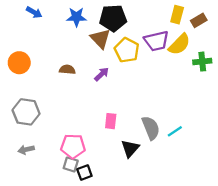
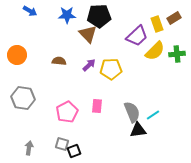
yellow rectangle: (177, 15) -> (157, 24), moved, turned -35
purple trapezoid: (156, 41) -> (137, 36), turned -30
yellow semicircle: (179, 44) -> (155, 51), moved
yellow pentagon: (127, 50) -> (111, 69), moved, turned -30
pink pentagon: (73, 146) -> (67, 112), moved, turned -30
black triangle: (130, 148) -> (138, 130), moved, turned 42
gray arrow: (26, 150) -> (29, 148), moved, turned 112

